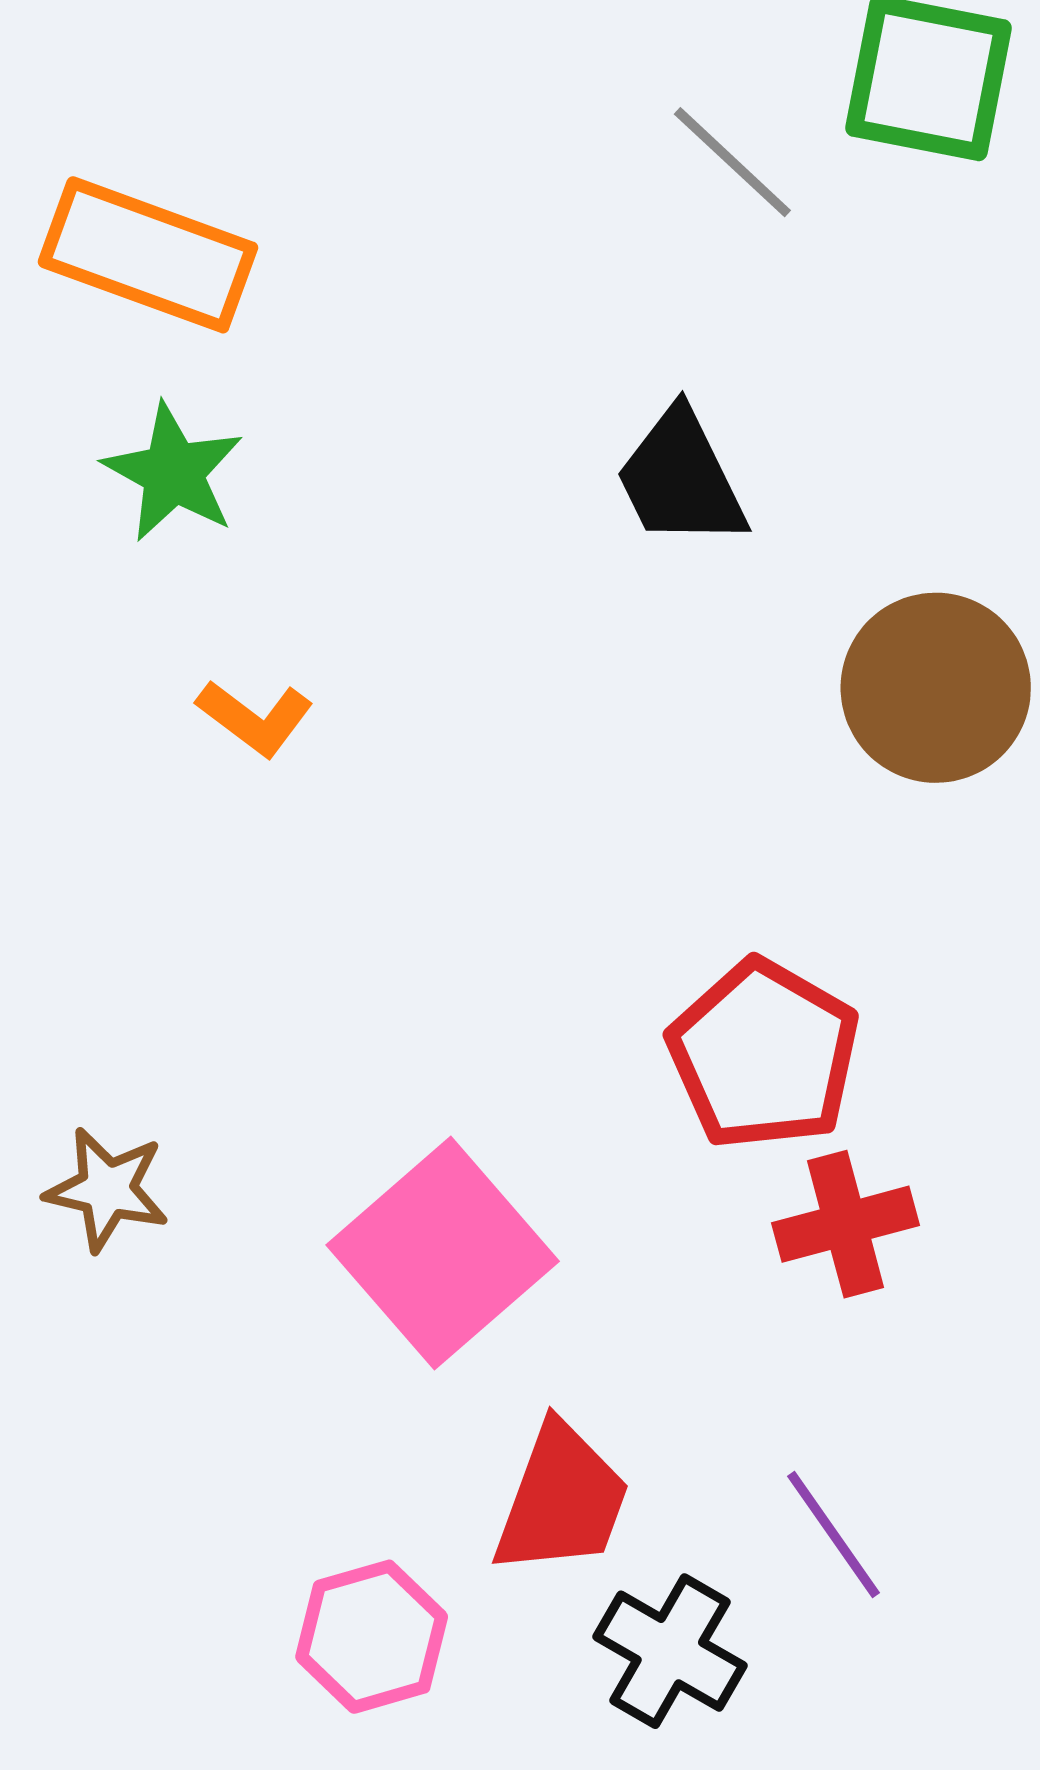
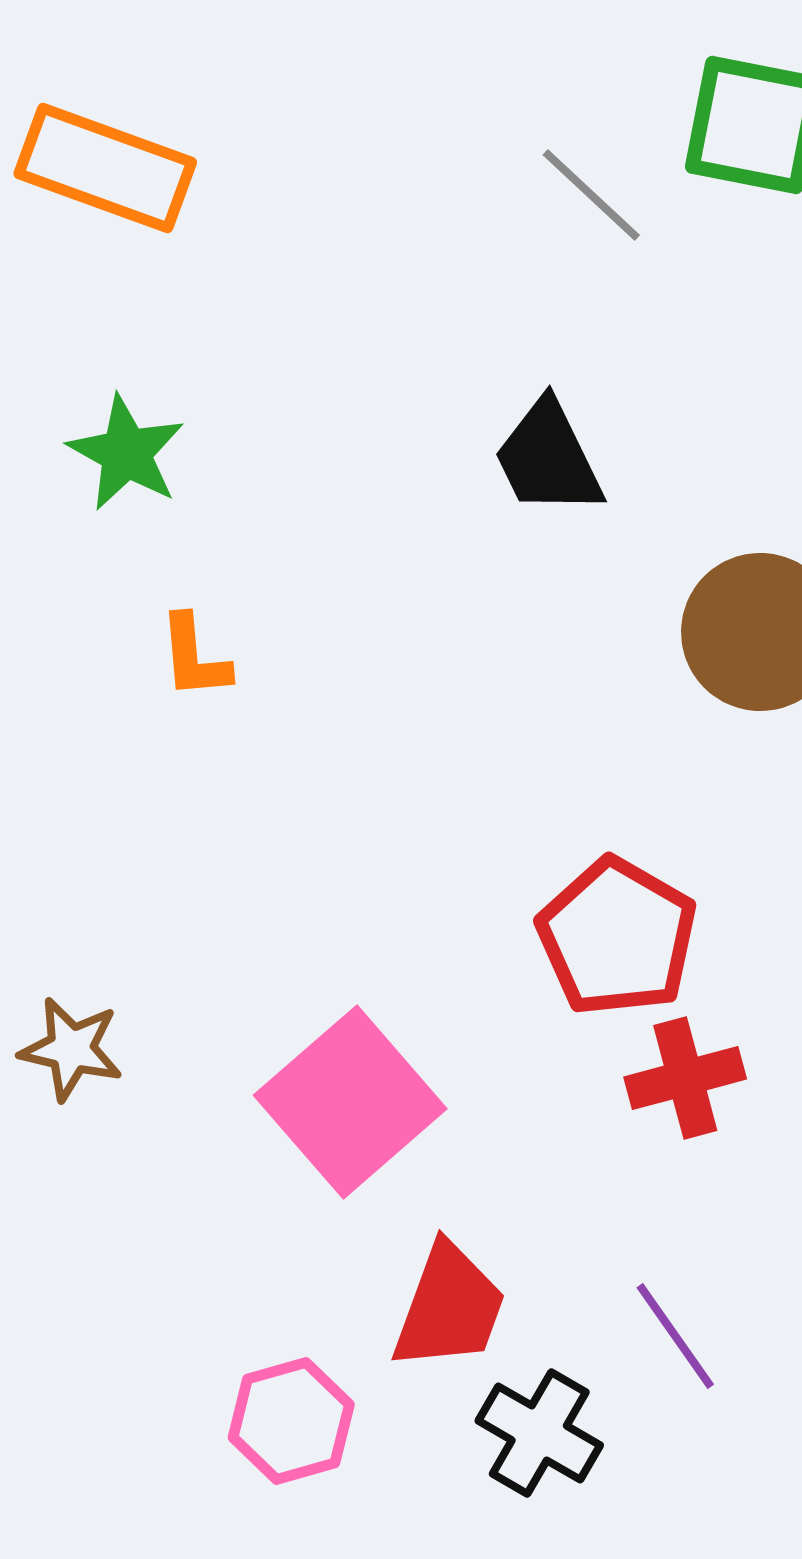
orange rectangle: (148, 255) -> (105, 168), moved
orange L-shape: (255, 718) -> (194, 657), turned 48

